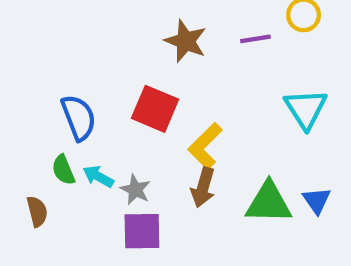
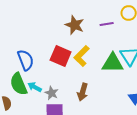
yellow L-shape: (205, 146) -> (82, 56), moved
green semicircle: (63, 170) -> (19, 84), size x1.6
green triangle: (269, 203) -> (113, 63), moved

